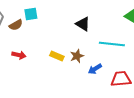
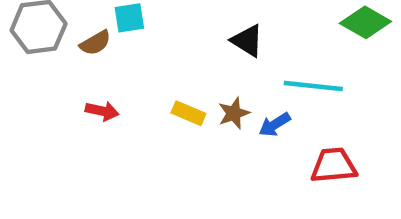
blue arrow: (95, 69) -> (275, 125), moved

